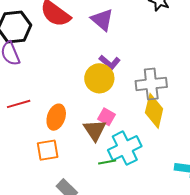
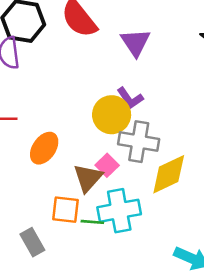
gray cross: (151, 84) -> (139, 142), moved
yellow diamond: (154, 111) -> (169, 174), turned 36
orange square: (48, 150) -> (65, 210), moved

